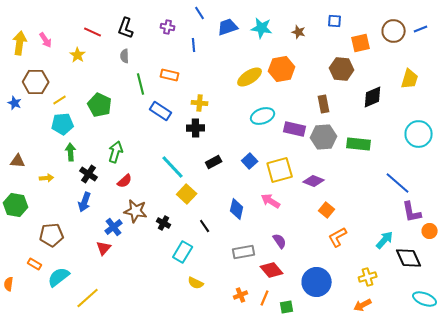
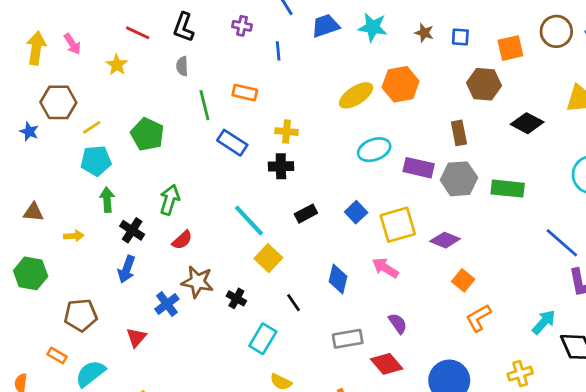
blue square: (335, 21) -> (460, 37), moved
black diamond: (373, 97) -> (527, 123), turned 50
red triangle: (104, 248) -> (136, 337), moved

